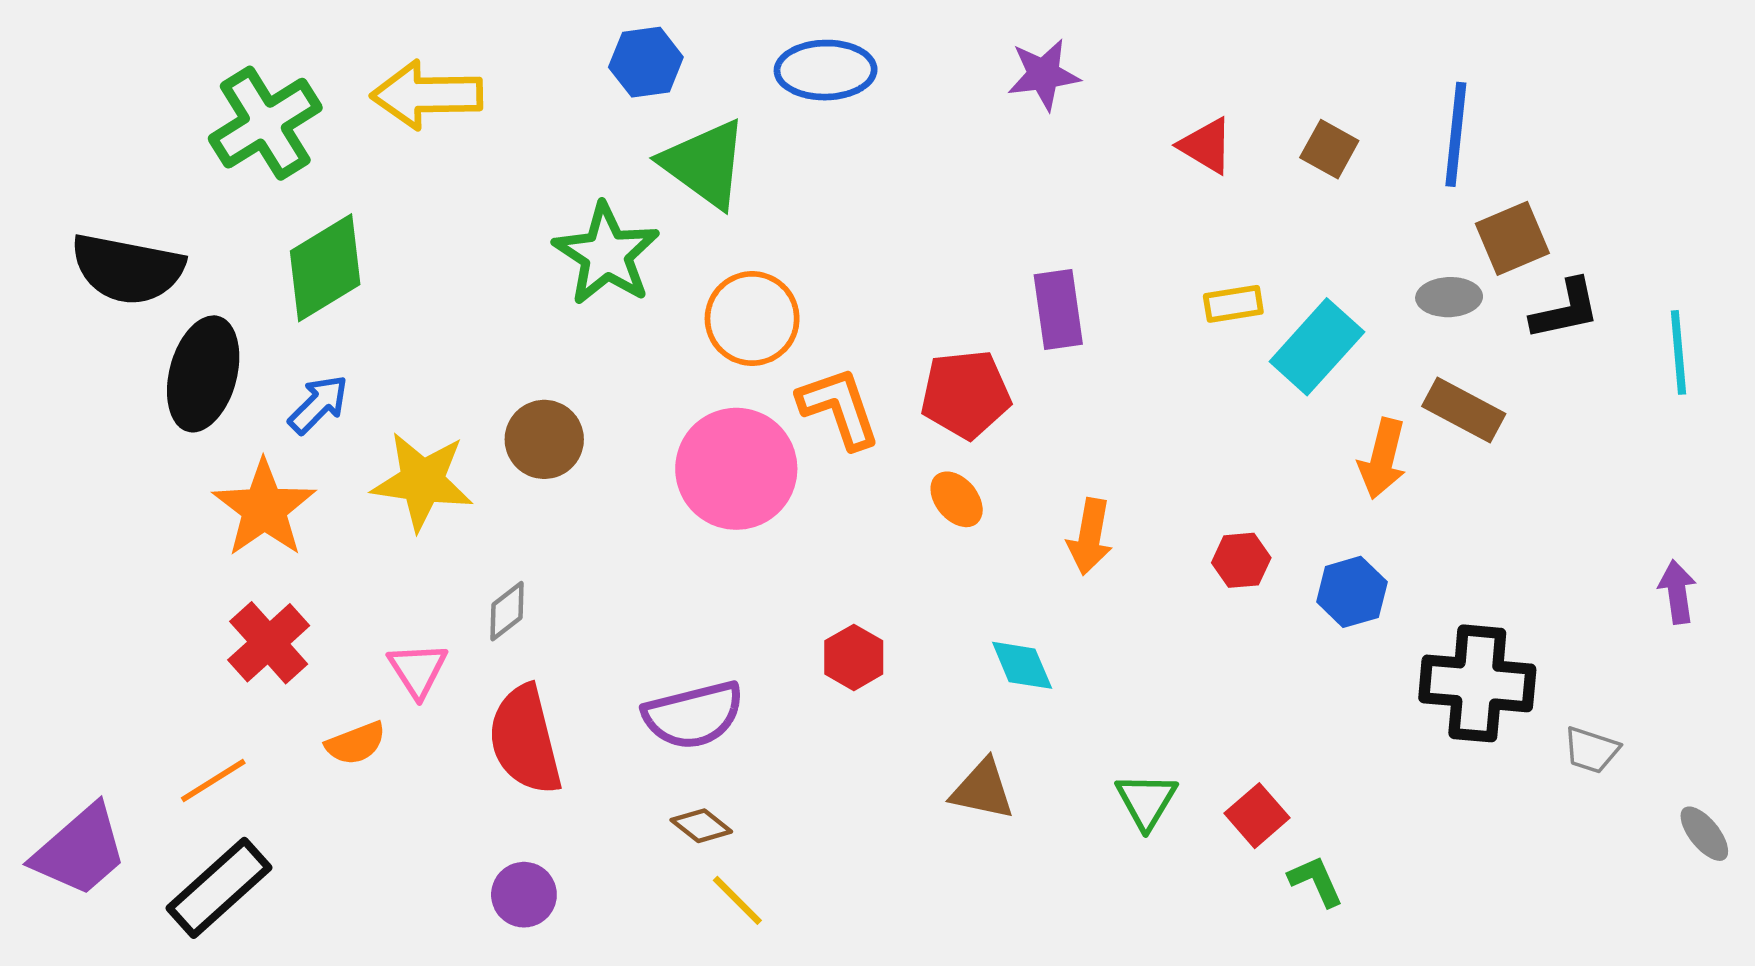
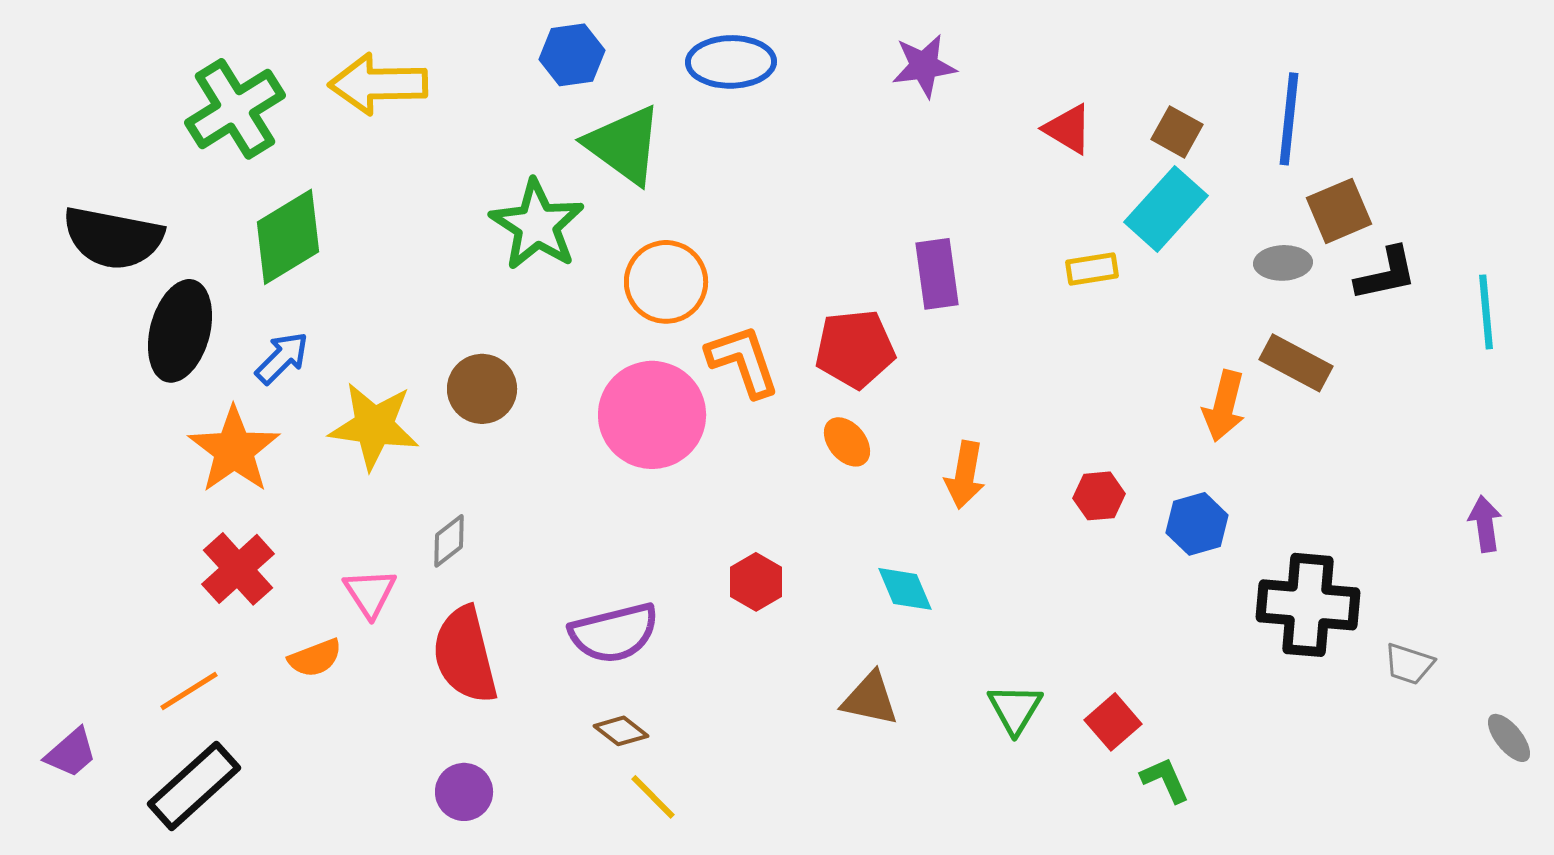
cyan rectangle: (1317, 347) -> (1166, 209), moved
purple trapezoid: (80, 851) -> (71, 753), size x0.6

